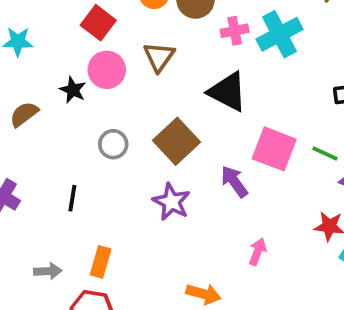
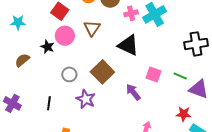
pink square: (274, 149) -> (154, 74), size x0.7
purple star: (171, 202) -> (86, 99), moved

